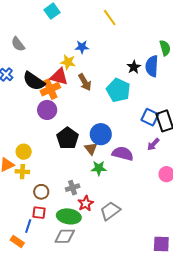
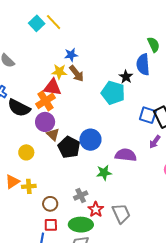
yellow line: (110, 18) -> (54, 22), moved
black star: (134, 67) -> (126, 77), moved
black semicircle: (34, 81) -> (19, 108), moved
brown arrow: (85, 82) -> (77, 73), moved
blue circle: (101, 134) -> (90, 140), moved
brown triangle: (91, 149) -> (53, 134), moved
yellow circle: (24, 152) -> (26, 152), moved
gray trapezoid: (110, 211) -> (121, 214), turned 110

